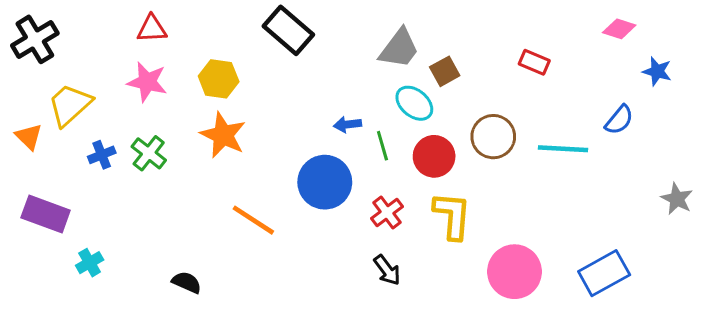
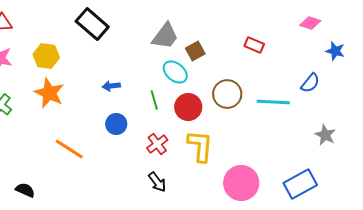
blue arrow: (348, 124) -> (111, 86), moved
blue circle: (325, 182) -> (116, 124), size x0.6
gray star: (677, 199) -> (325, 135), moved

